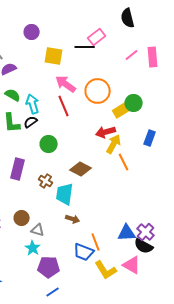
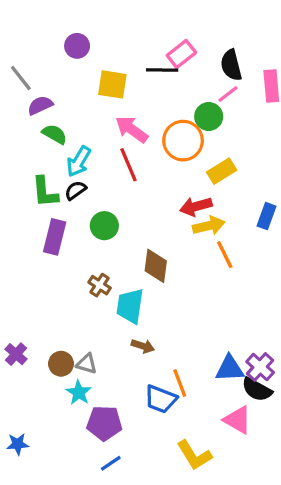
black semicircle: (128, 18) -> (231, 65), moved
pink line: (132, 55) -> (228, 94), moved
green semicircle: (13, 95) -> (55, 134), moved
green circle: (134, 103) -> (209, 117), moved
cyan arrow: (33, 104) -> (79, 161), turned -132
yellow arrow: (114, 144) -> (209, 226), turned 48
purple rectangle: (18, 169) -> (55, 237), moved
brown diamond: (81, 169) -> (156, 266), turned 70
brown circle: (22, 218) -> (61, 364), moved
yellow L-shape: (106, 270) -> (194, 455), moved

